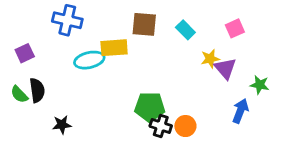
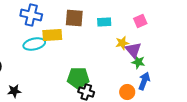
blue cross: (67, 20) -> (31, 15), moved
cyan rectangle: (185, 30) -> (104, 22), turned -48
green star: (260, 85) -> (138, 62), moved
orange circle: (185, 126) -> (127, 92), moved

